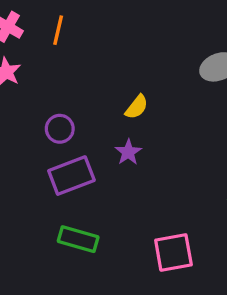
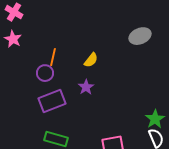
orange line: (58, 30) -> (53, 57), moved

